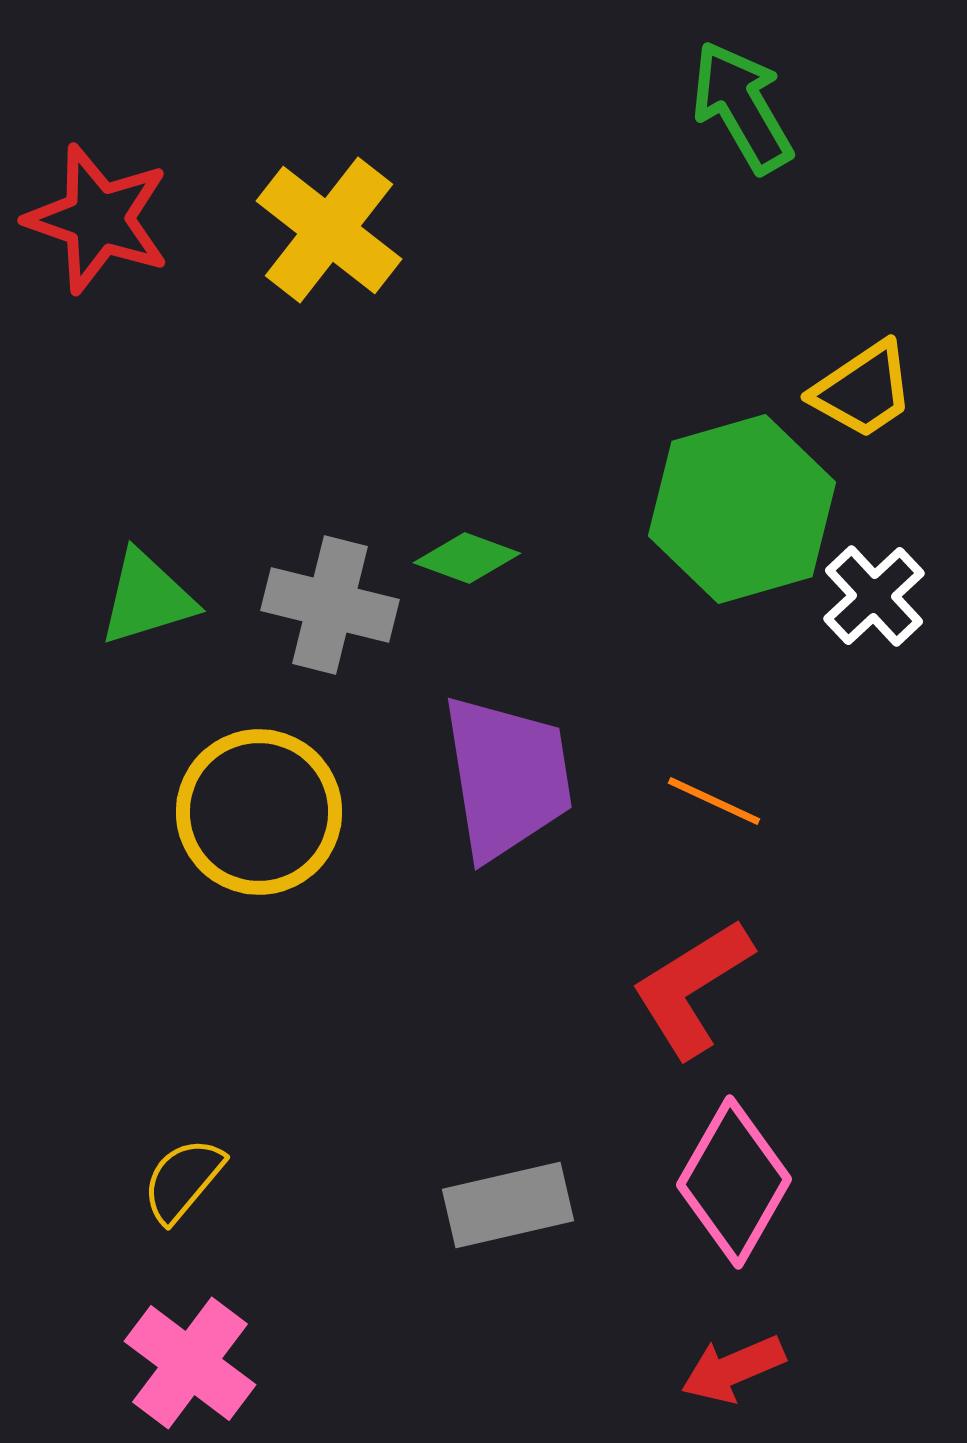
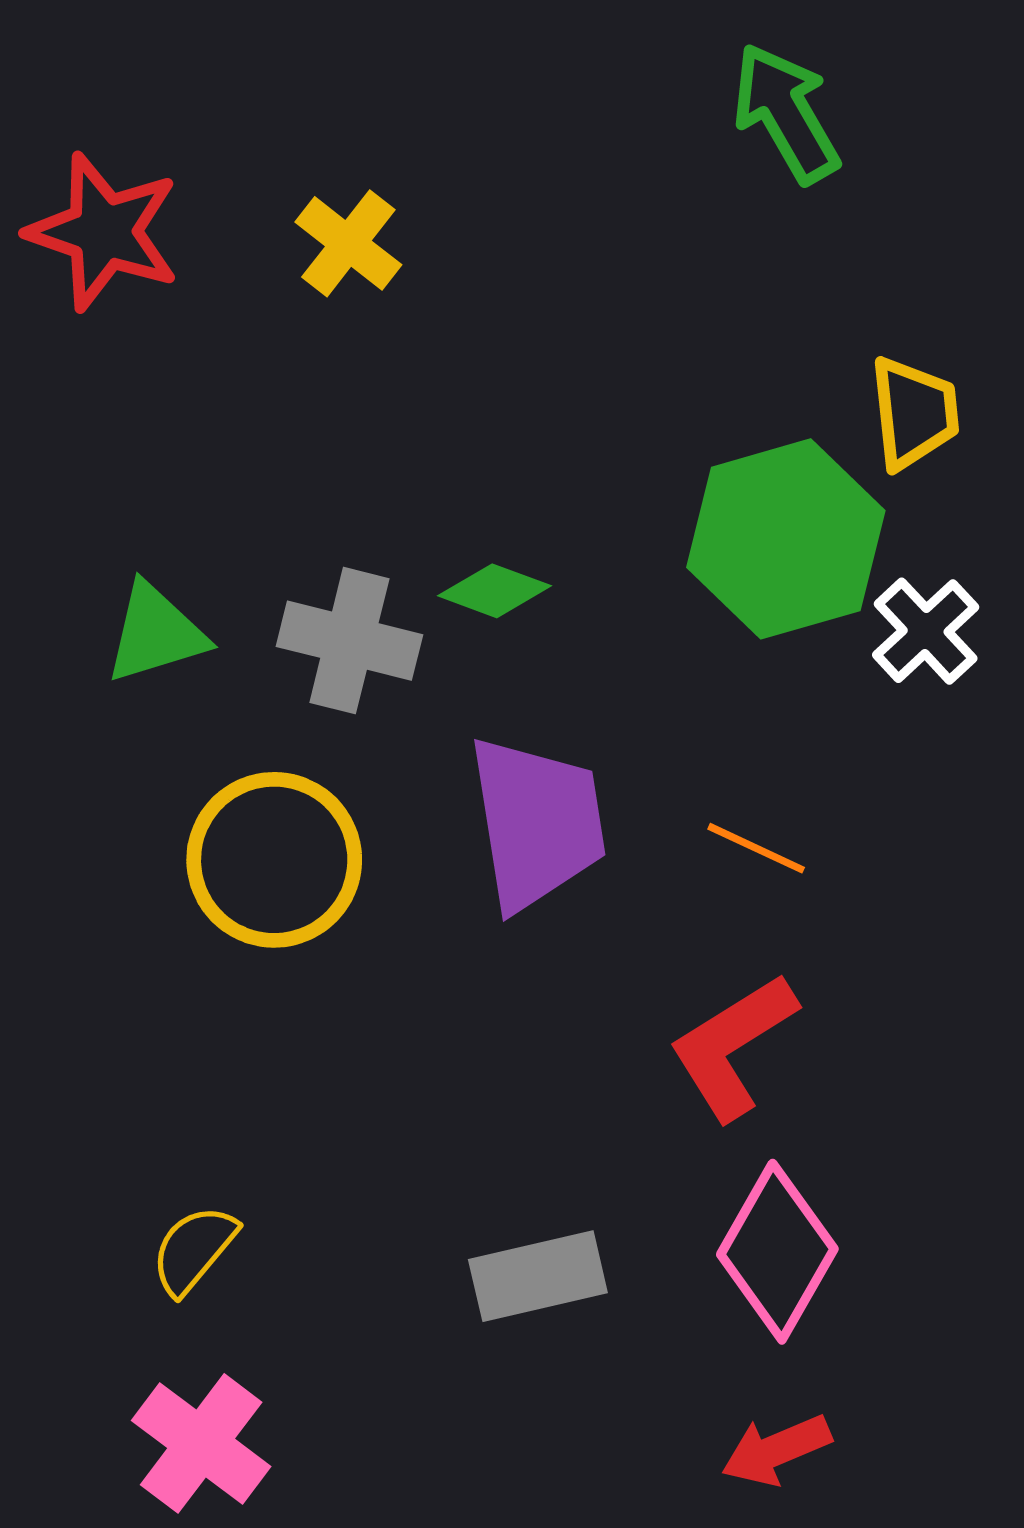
yellow cross: (329, 230) -> (348, 243), size x0.7
yellow trapezoid: (863, 390) -> (914, 413), turned -62

